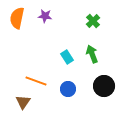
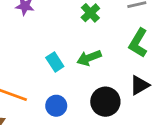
green arrow: (92, 54) -> (89, 58), turned -90

